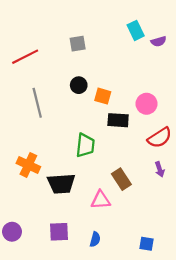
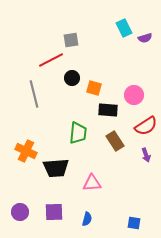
red line: (25, 57) -> (51, 60), moved
brown rectangle: (121, 179) -> (115, 141), moved
purple circle: (12, 232) -> (20, 212), moved

